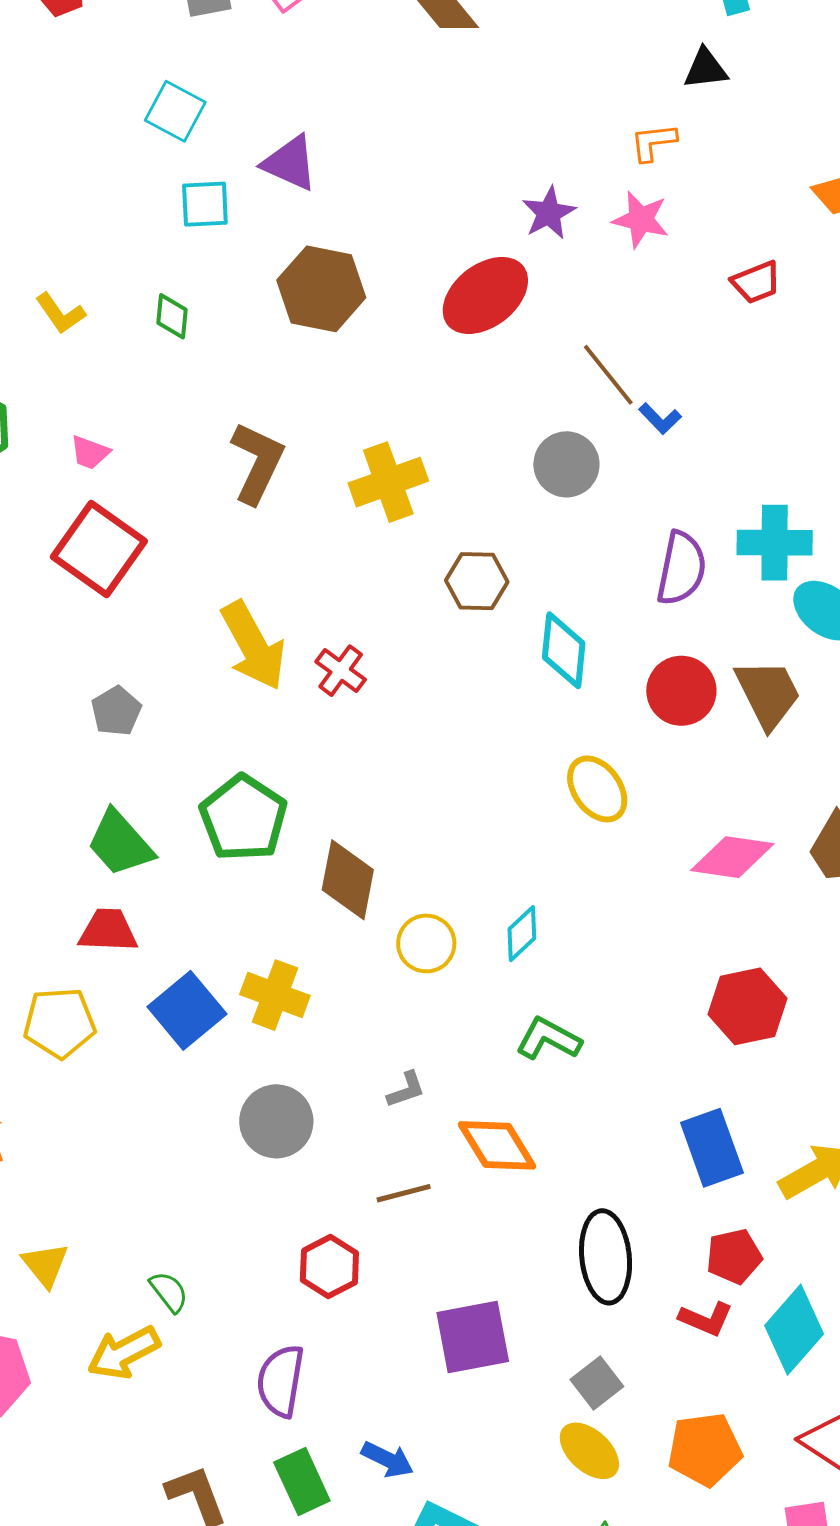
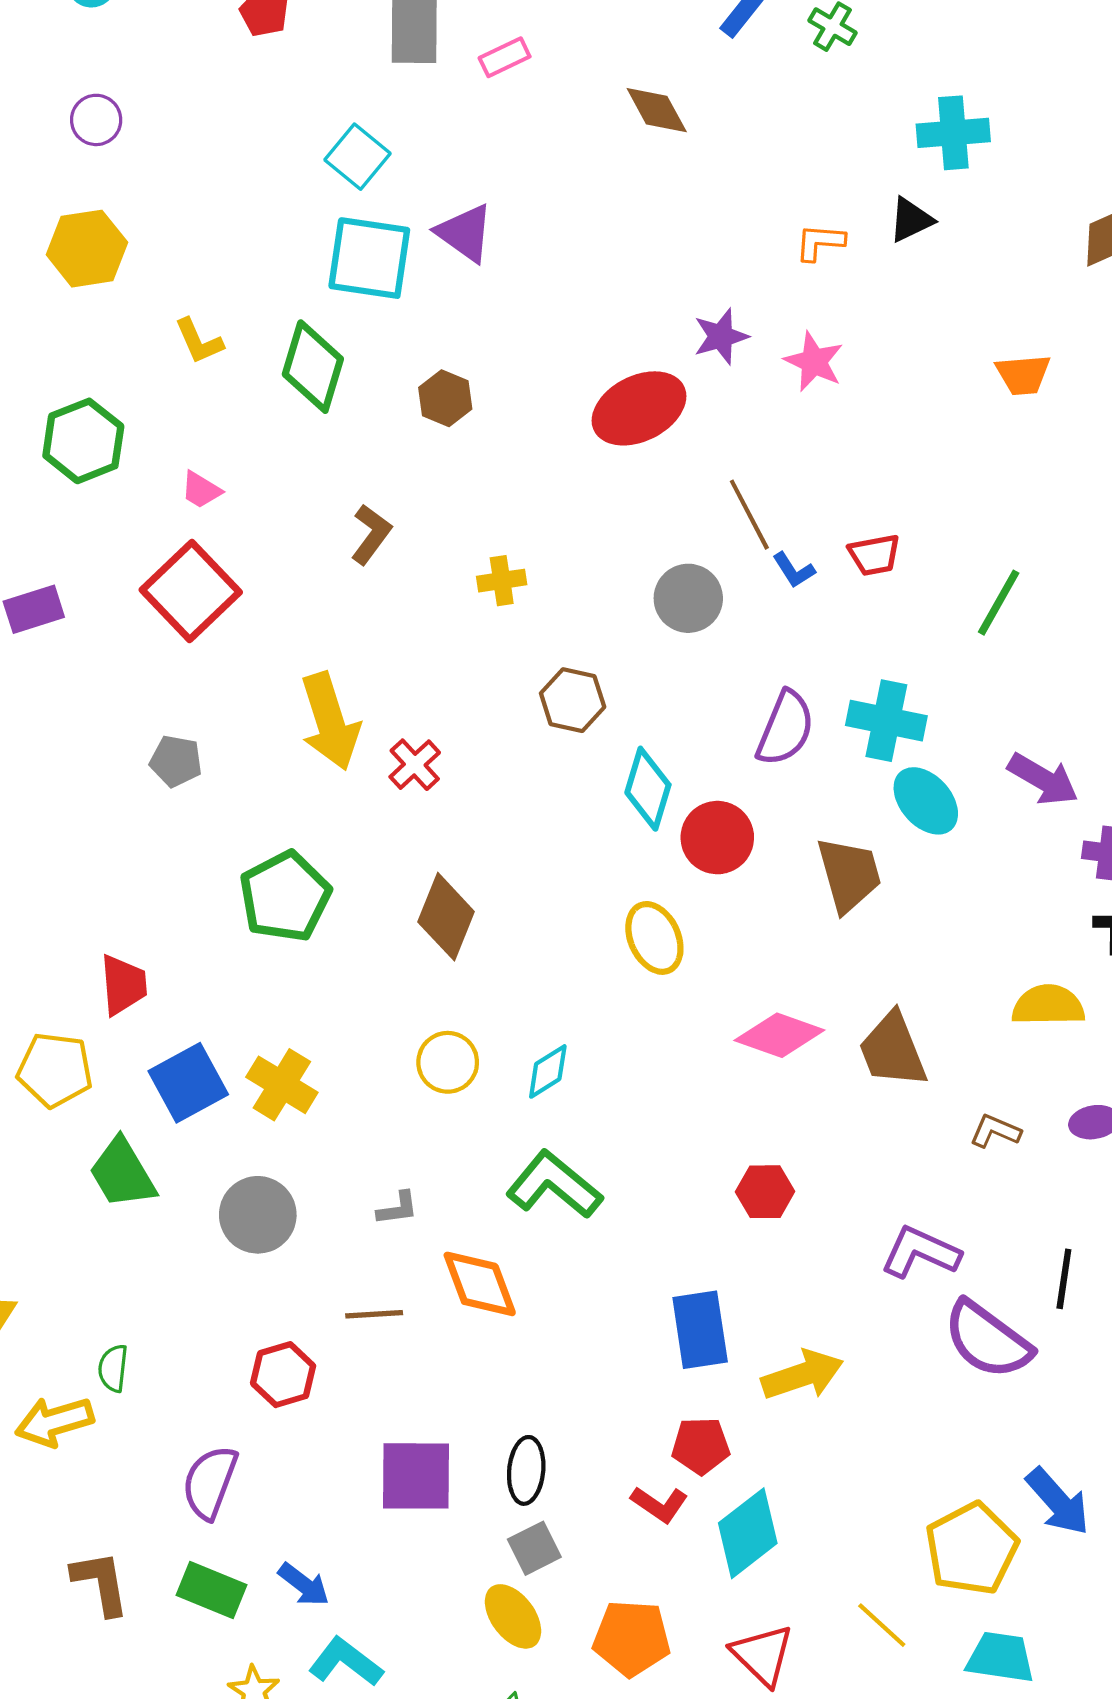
black triangle: (706, 69) -> (911, 220), turned -30
orange L-shape: (653, 142) -> (820, 242), moved
cyan square: (205, 204) -> (369, 258), size x1.6
red trapezoid: (756, 282) -> (874, 555), moved
brown hexagon: (321, 289) -> (445, 398), moved, size x0.6
green diamond: (172, 316) -> (313, 367), size x1.8
brown L-shape: (257, 463) -> (371, 534), size x0.7
yellow cross: (388, 482) -> (502, 581), size x0.6
red circle: (681, 691) -> (717, 838), moved
gray pentagon: (116, 711) -> (176, 761), turned 30
green trapezoid: (120, 843) -> (122, 1173), moved
brown diamond: (348, 880) -> (446, 917), moved
red trapezoid: (108, 931) -> (123, 985), turned 72
red hexagon: (748, 1006) -> (765, 1192), size x0.7
green L-shape: (548, 1039) -> (554, 1185), size x1.4
black ellipse: (606, 1257) -> (526, 1470), moved, size x0.7
green semicircle: (169, 1292) -> (113, 1368), turned -147
green rectangle: (302, 1481) -> (211, 1590), turned -54

